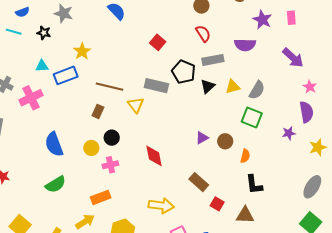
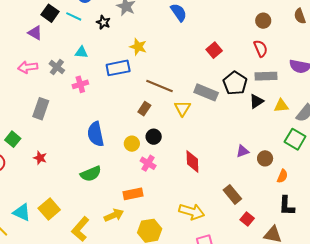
yellow star: (82, 51) -> (138, 47), turned -30
cyan triangle: (42, 66) -> (81, 52), moved
pink cross: (31, 98) -> (80, 84), size x0.7
pink cross: (110, 165) -> (148, 163), turned 35

